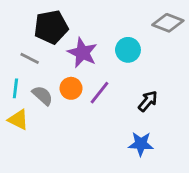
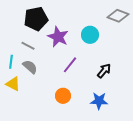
gray line: (30, 58) -> (28, 46), moved
orange circle: (71, 88) -> (63, 96), moved

